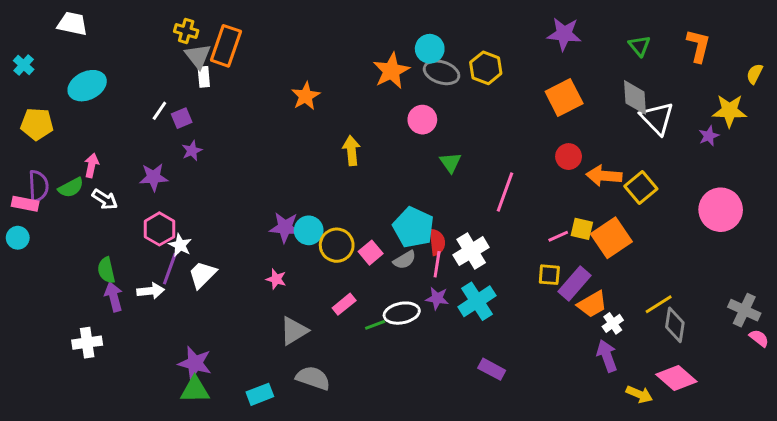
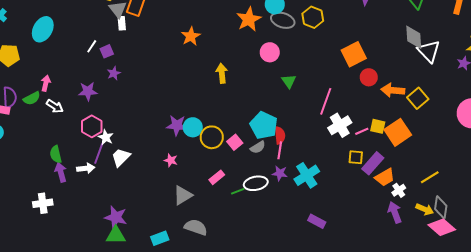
cyan ellipse: (87, 86) -> (43, 29), turned -35
orange square: (564, 97) -> (354, 54), moved
white cross: (471, 251) -> (340, 125), moved
gray diamond: (675, 325) -> (441, 207), moved
yellow arrow: (639, 394) -> (425, 209), moved

